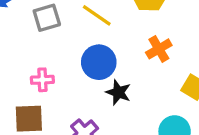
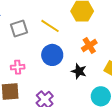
black star: (118, 92) -> (79, 71), moved

